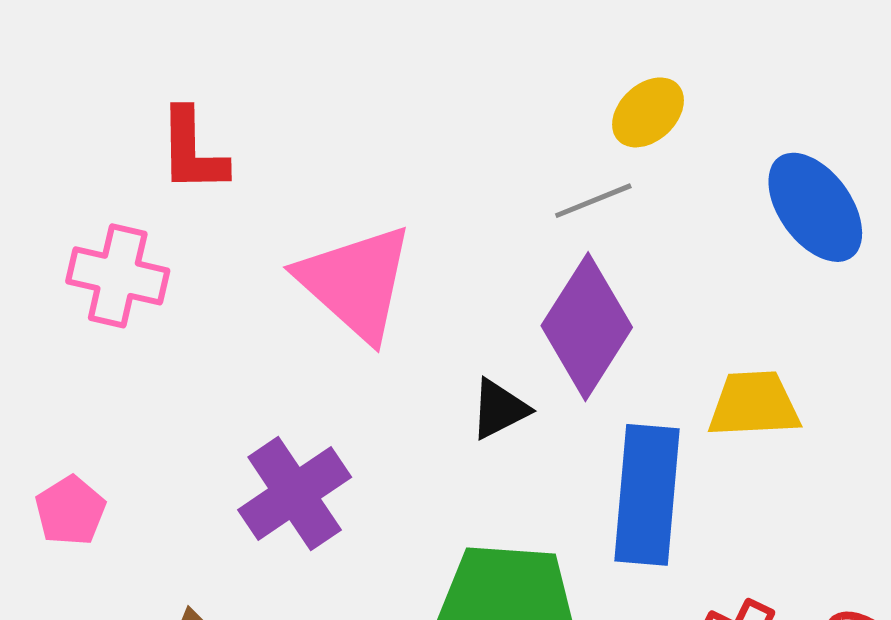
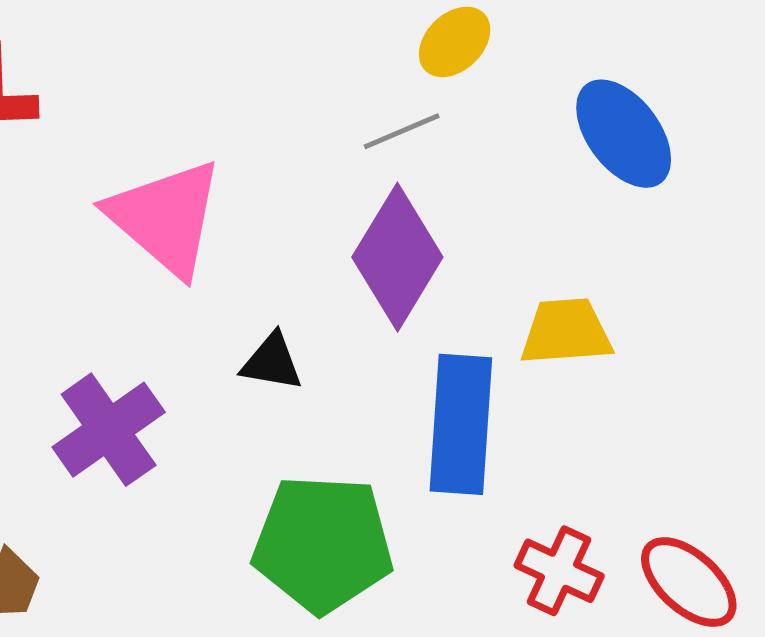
black triangle: (499, 409) -> (272, 362), moved, turned 38

